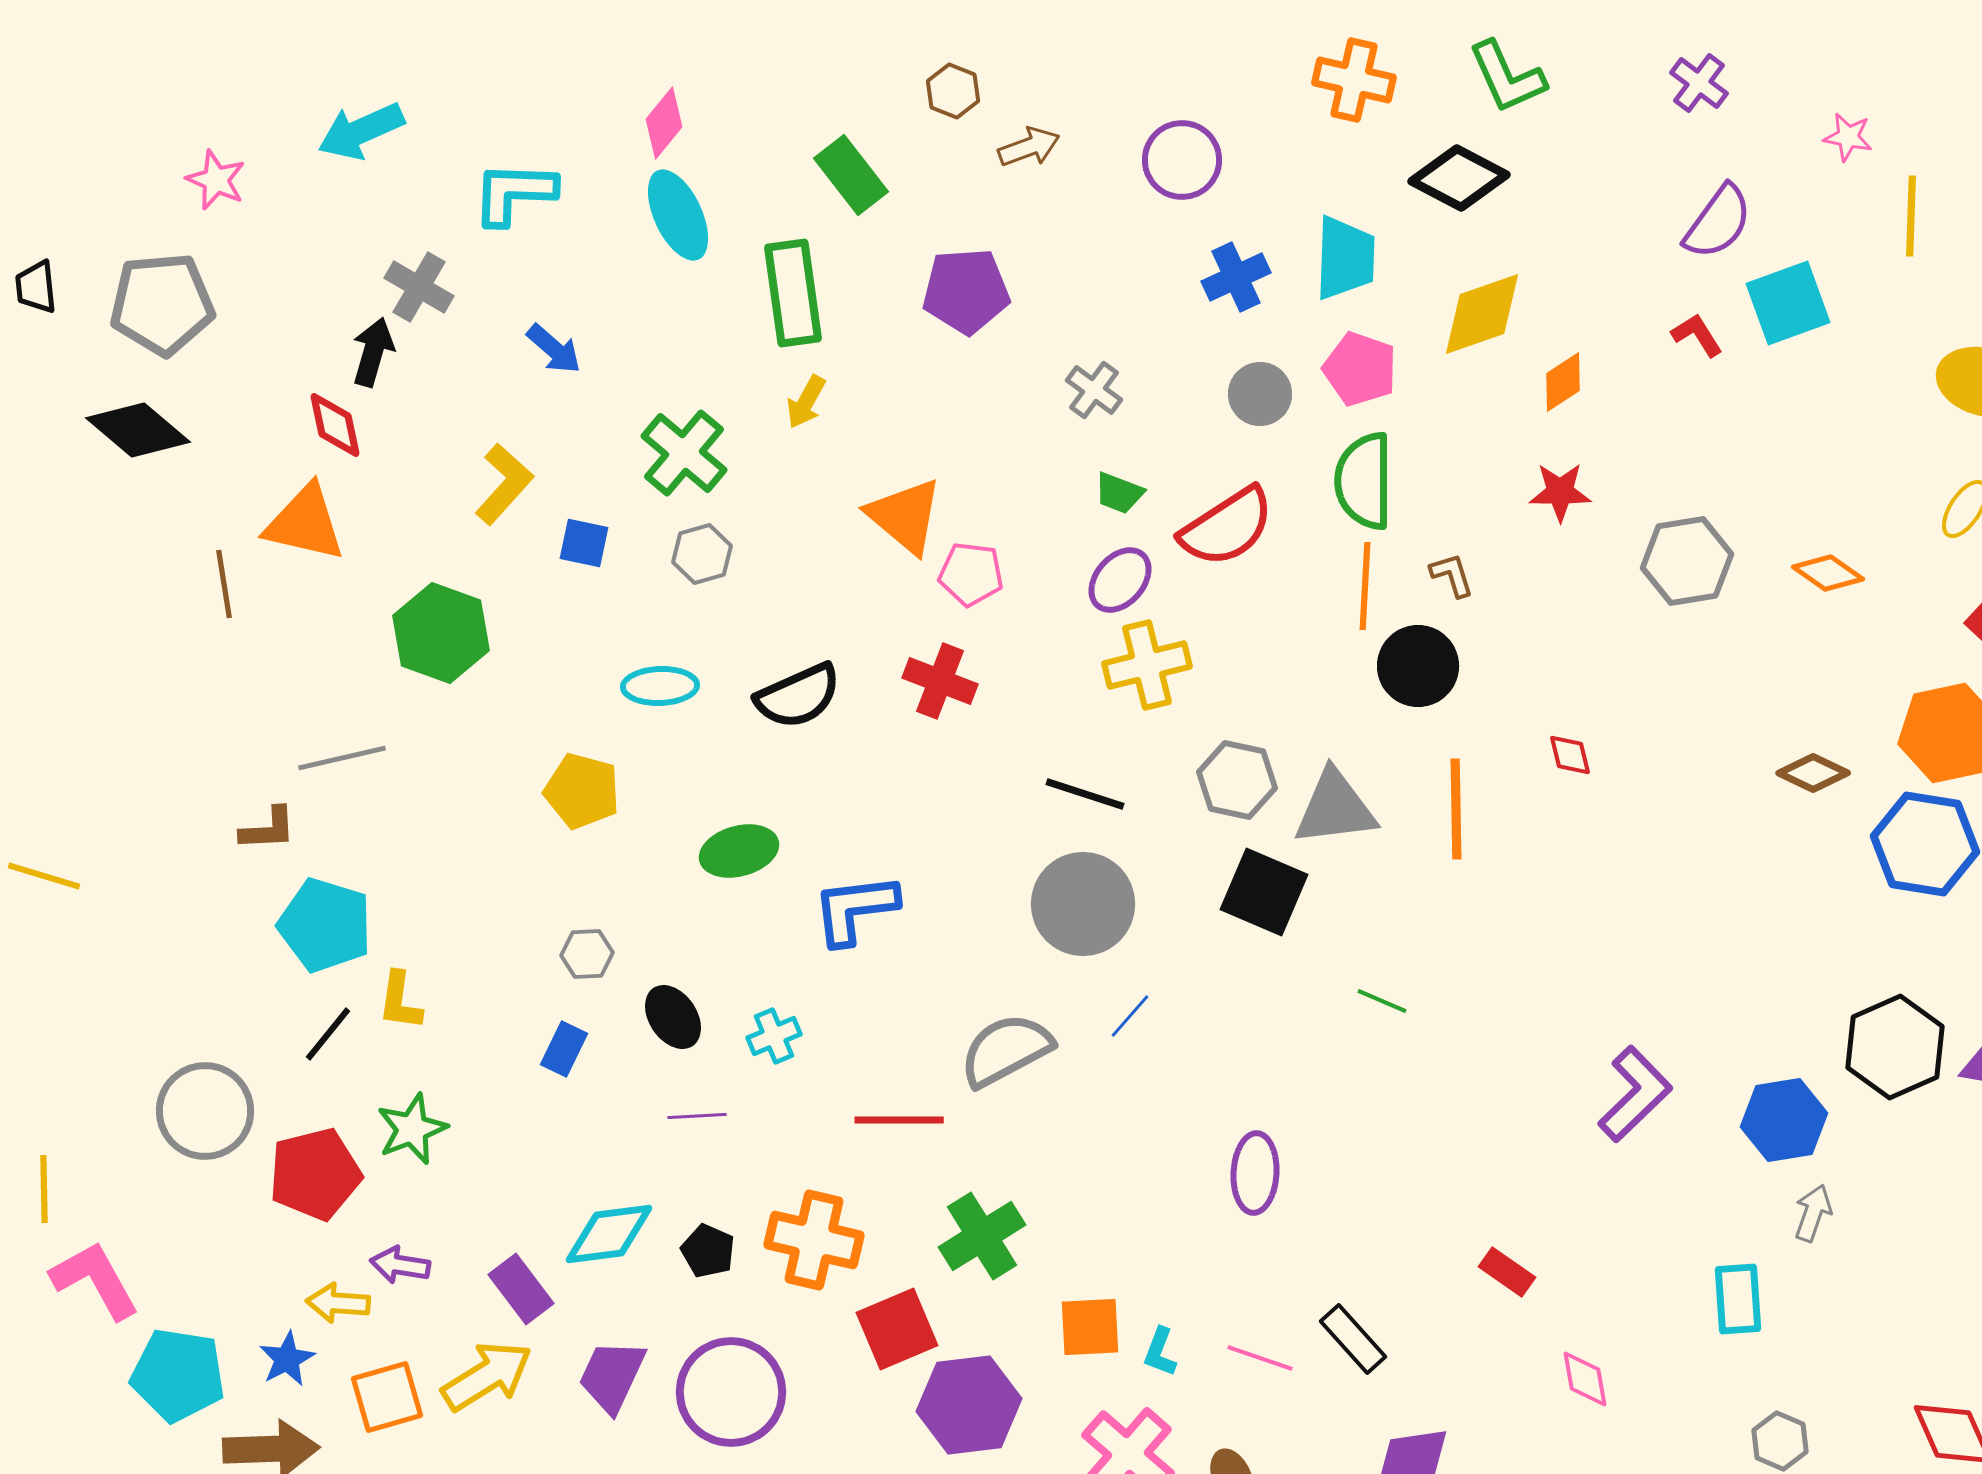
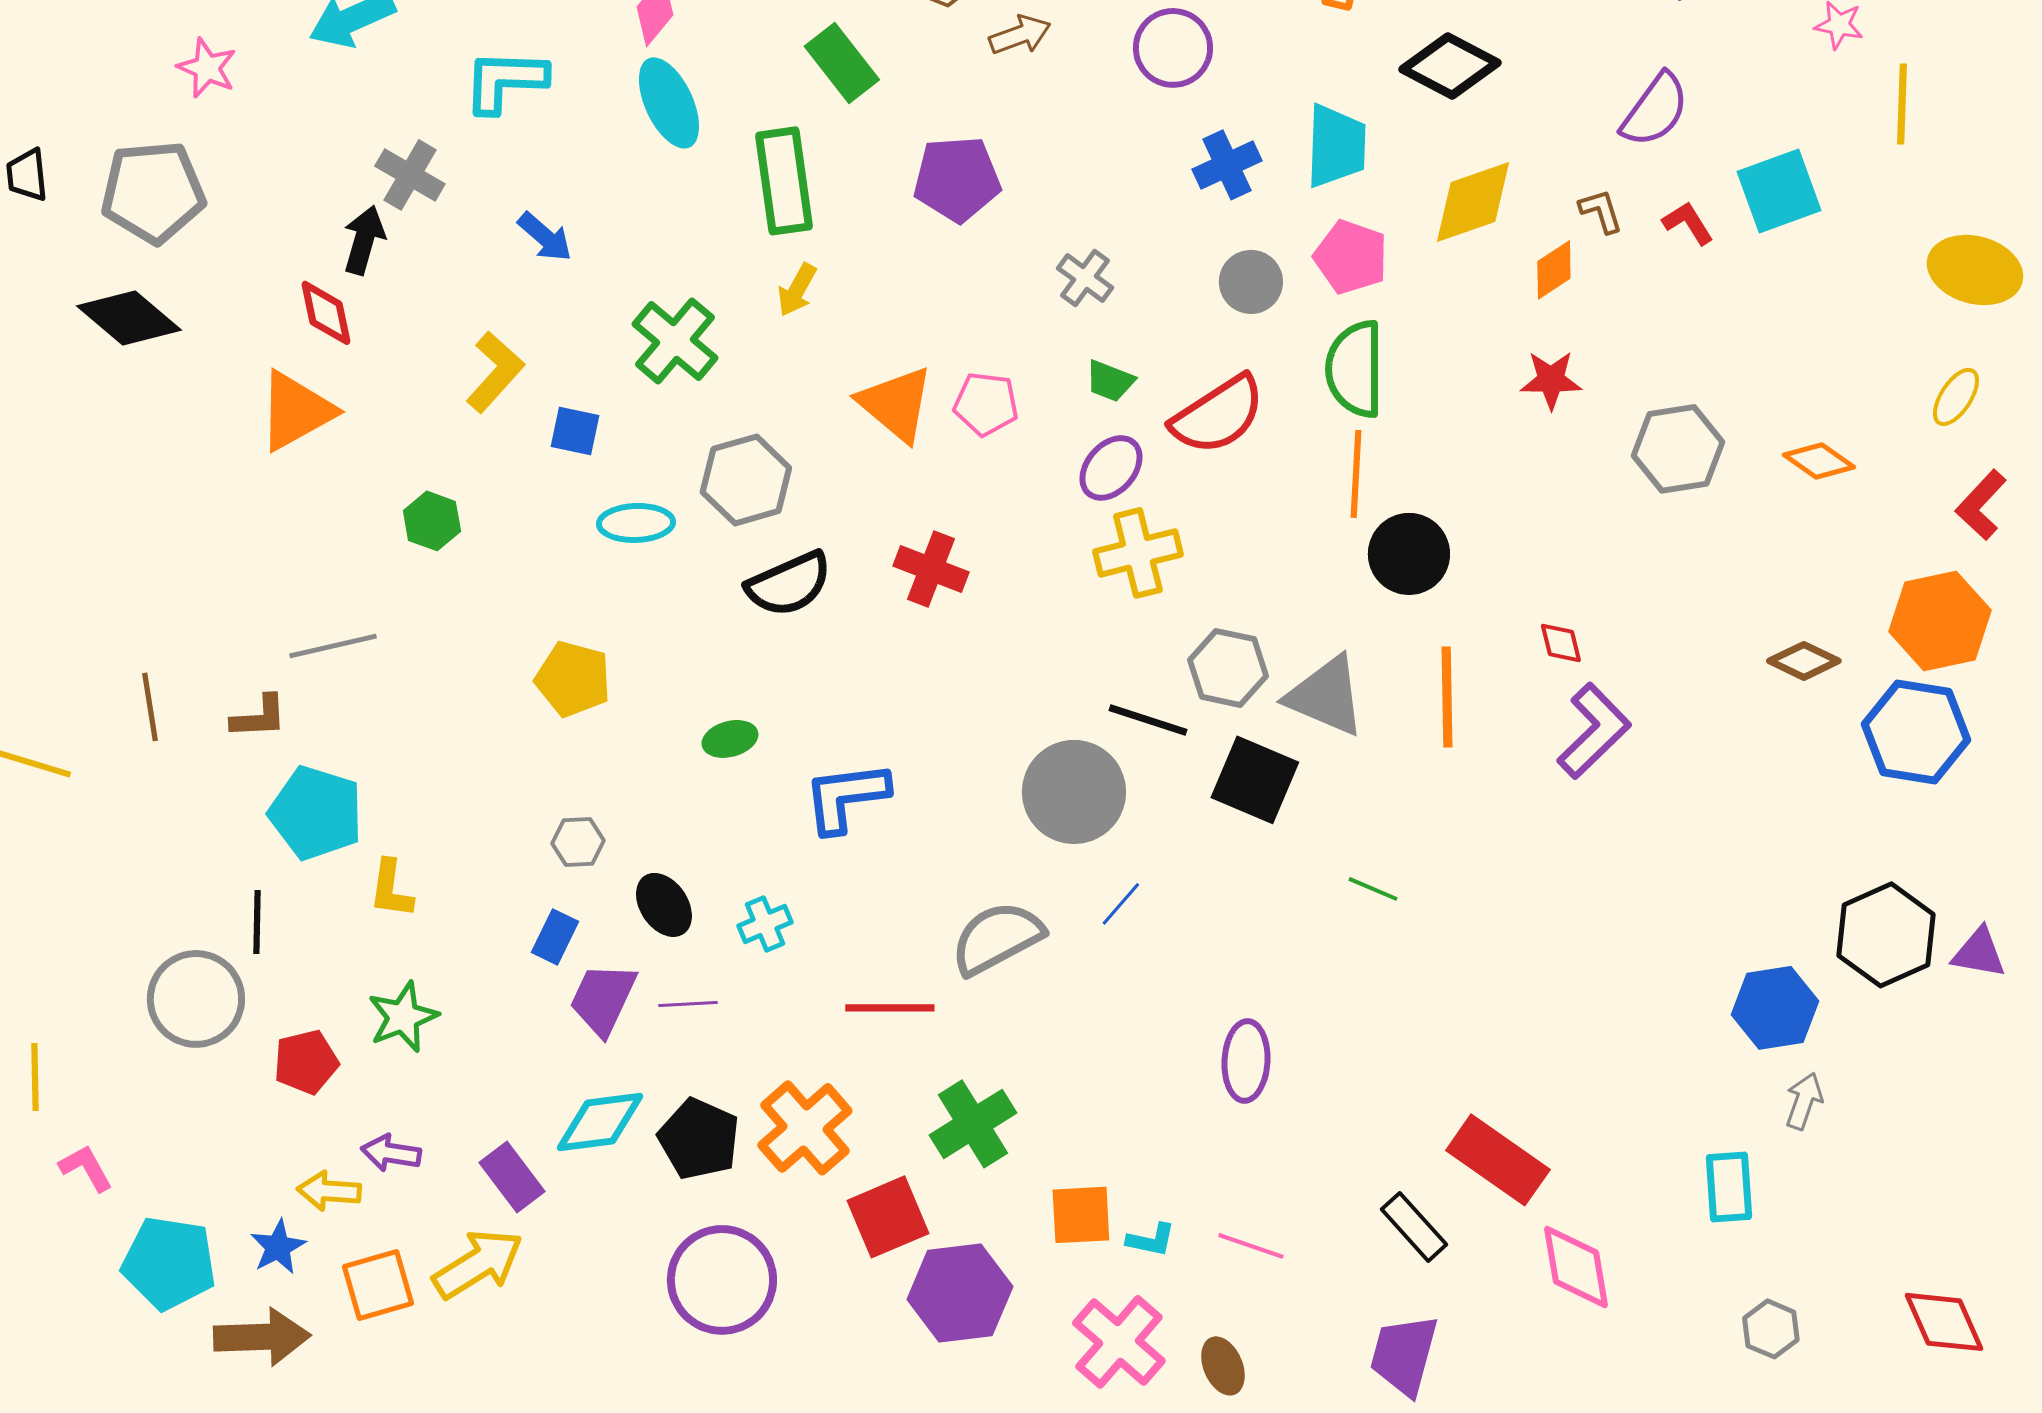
purple semicircle: (1718, 222) -> (1655, 110), moved
orange triangle: (305, 523) -> (296, 411), turned -42
gray hexagon: (702, 554) -> (746, 480), moved, size x1.5
pink pentagon: (971, 574) -> (986, 404), moved
brown L-shape: (1452, 575) -> (1601, 211), moved
brown line: (224, 584) -> (150, 707), moved
green hexagon: (441, 633) -> (432, 521), size x0.6
cyan ellipse: (660, 686) -> (636, 523), moved
black line: (1085, 794) -> (1148, 720), moved
gray triangle: (1335, 808) -> (1326, 696), turned 30
green ellipse: (739, 851) -> (730, 739), size x0.7
black line: (328, 1034) -> (257, 922), moved, turned -38
purple L-shape: (1635, 1094) -> (1594, 731), moved
red pentagon: (315, 1174) -> (306, 1062), size x0.7
orange cross: (814, 1240) -> (805, 1128), turned 36
black pentagon: (708, 1251) -> (699, 1139), size x1.5
red rectangle: (1507, 1272) -> (1498, 1160), size x1.8
pink L-shape: (95, 1280) -> (86, 1168), size x0.6
black rectangle: (1353, 1339) -> (1414, 1227), moved
cyan L-shape: (1160, 1352) -> (1151, 1240), turned -99
purple trapezoid: (612, 1376) -> (603, 999), moved
pink diamond: (1585, 1379) -> (1576, 1267), size x1.5

